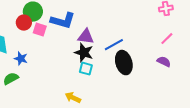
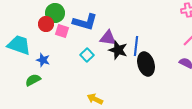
blue line: (114, 45) -> (136, 46), turned -54
black star: (84, 53) -> (118, 50), moved
cyan square: (86, 69) -> (87, 55), moved, turned 32

